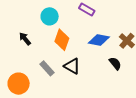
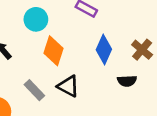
blue diamond: (99, 40) -> (104, 50), turned -75
black semicircle: (115, 63) -> (127, 81), turned 128

